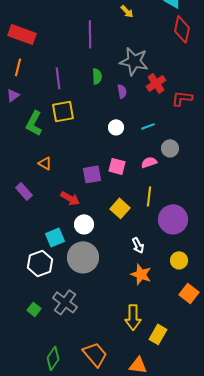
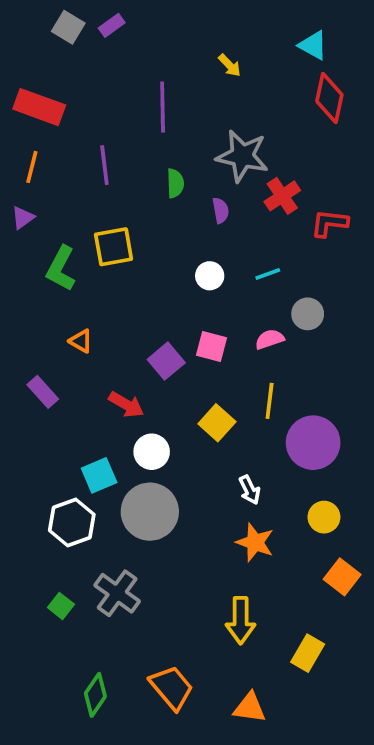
purple line: (58, 78) -> (104, 165), moved
purple square: (92, 174) -> (166, 361), turned -30
yellow rectangle: (158, 334) -> (308, 653), moved

